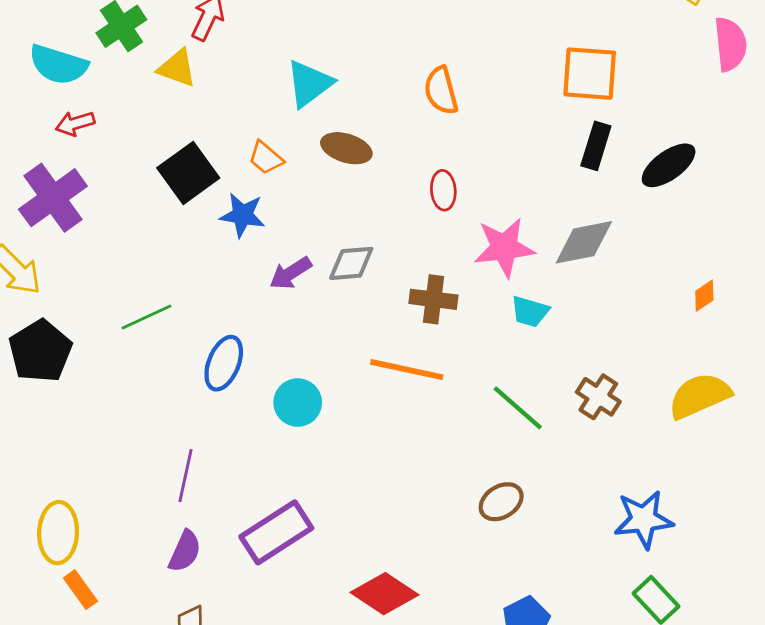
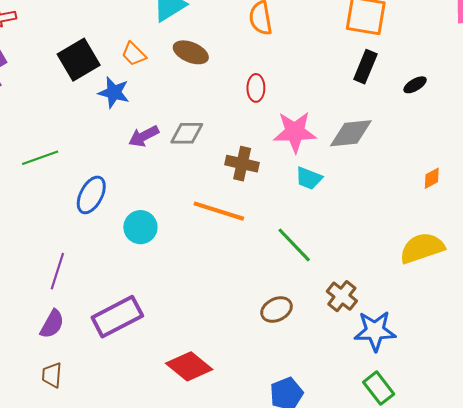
black ellipse: (669, 165) -> (415, 85), size x0.6
brown cross: (598, 397) -> (342, 296), moved

